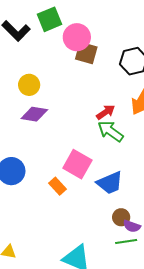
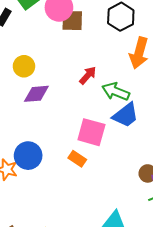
red arrow: (106, 112) -> (88, 75), moved
blue trapezoid: (110, 183) -> (126, 115), moved

